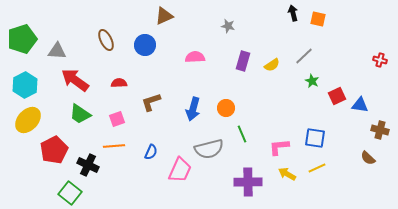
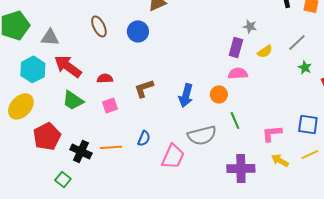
gray star: (228, 26) -> (250, 26), moved
pink semicircle: (195, 57) -> (238, 73), moved
red semicircle: (119, 83) -> (105, 78), moved
cyan hexagon: (25, 85) -> (33, 69), moved
orange line: (114, 146) -> (111, 147), moved
green square: (70, 193) -> (63, 179), size x0.7

